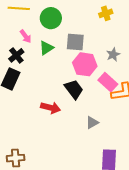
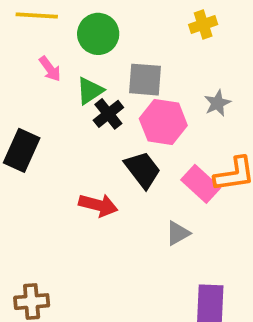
black cross: (16, 55) -> (108, 114), moved
pink rectangle: (108, 82) -> (201, 184), moved

